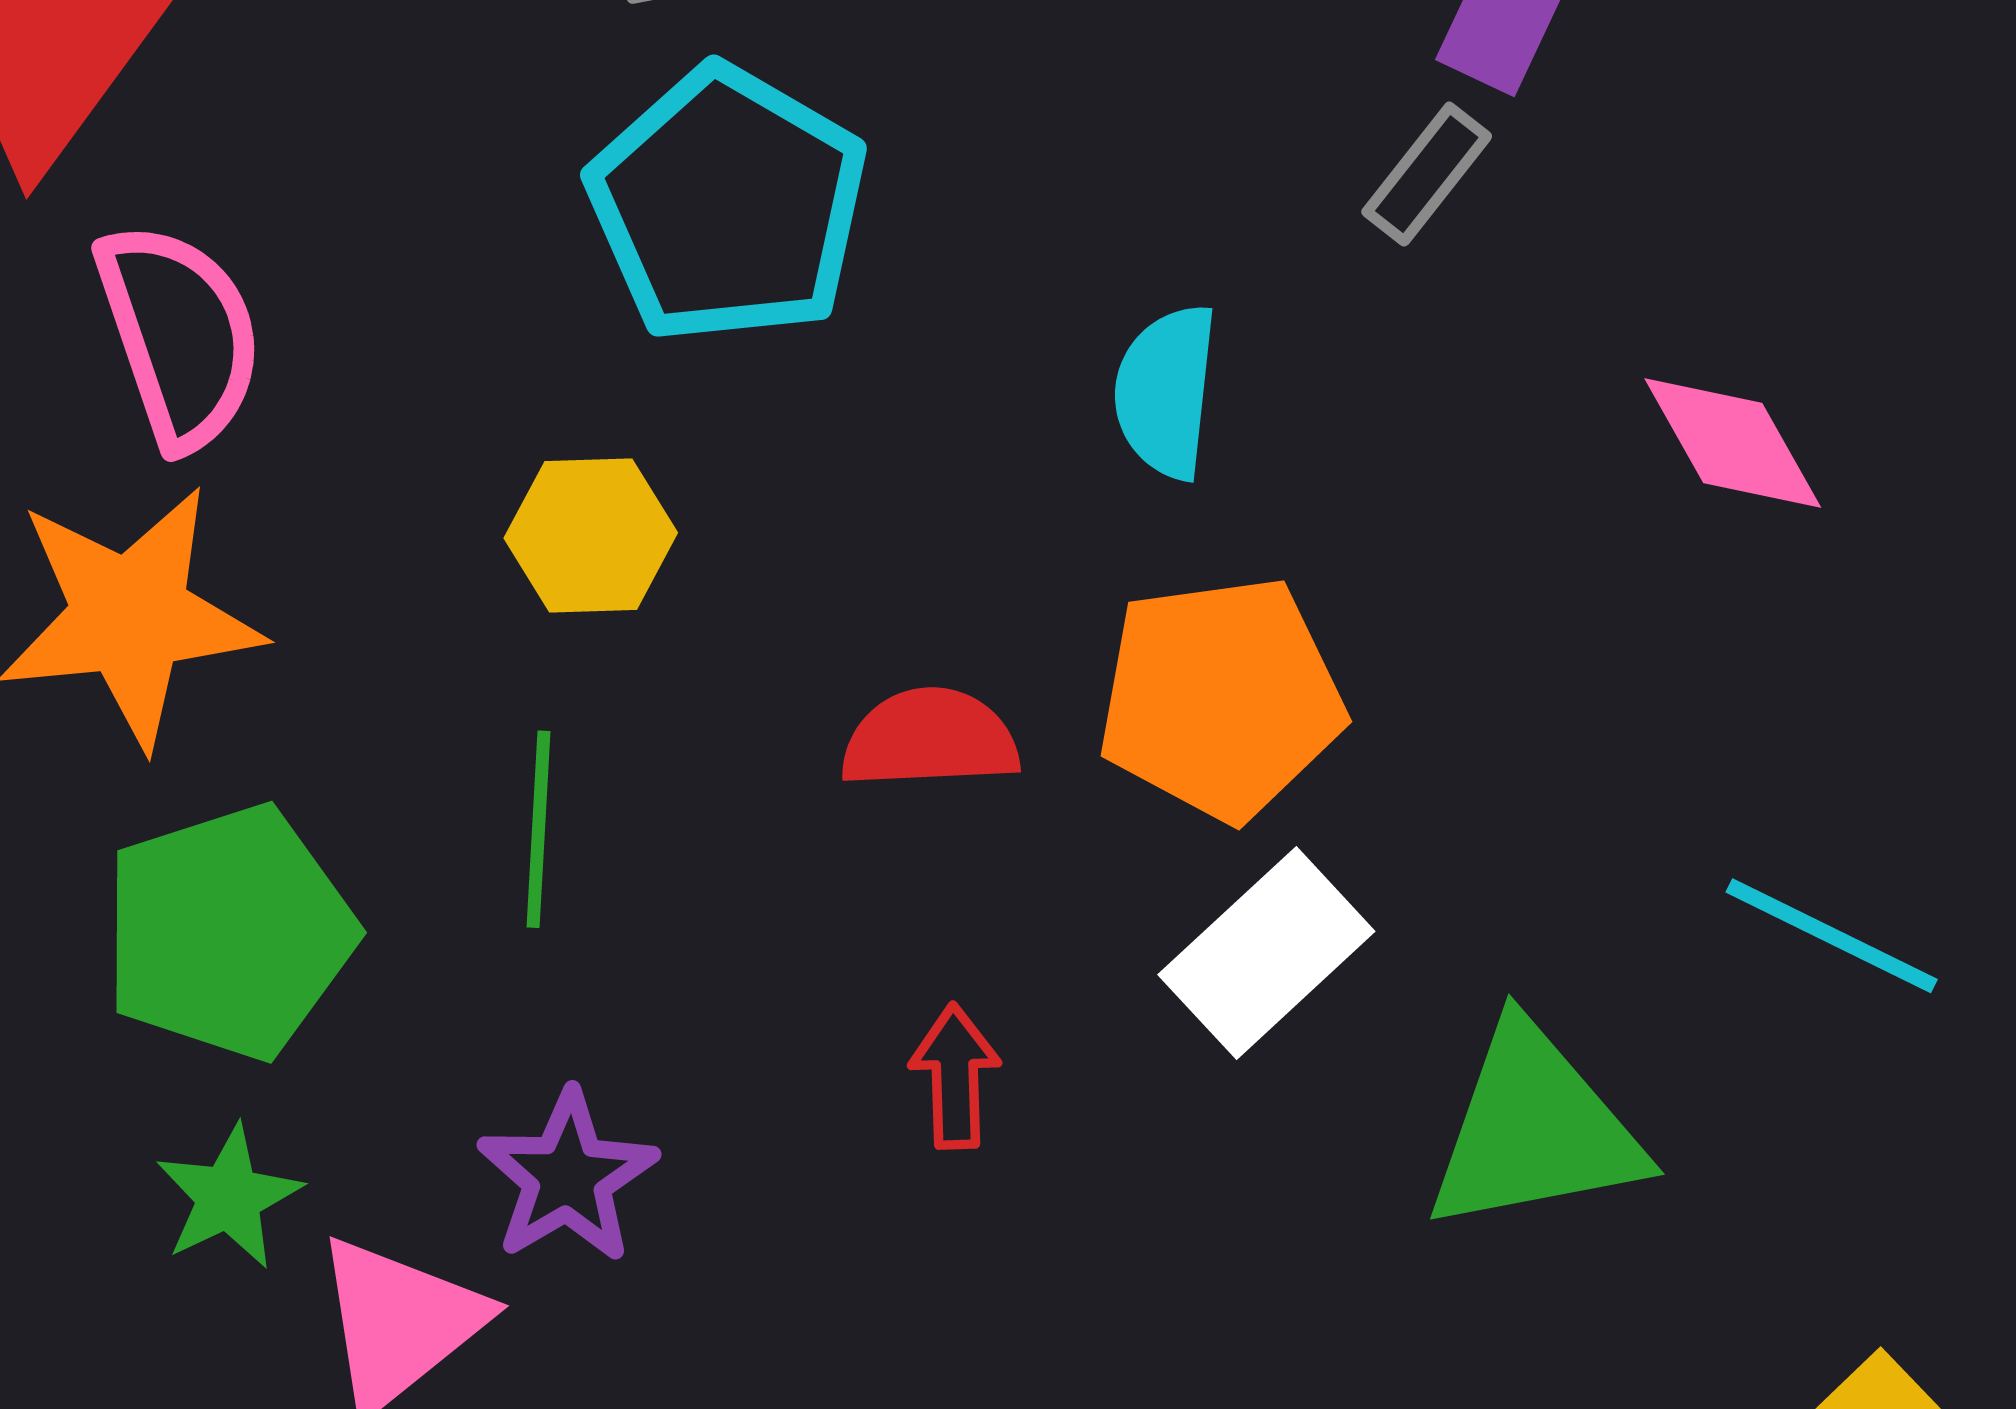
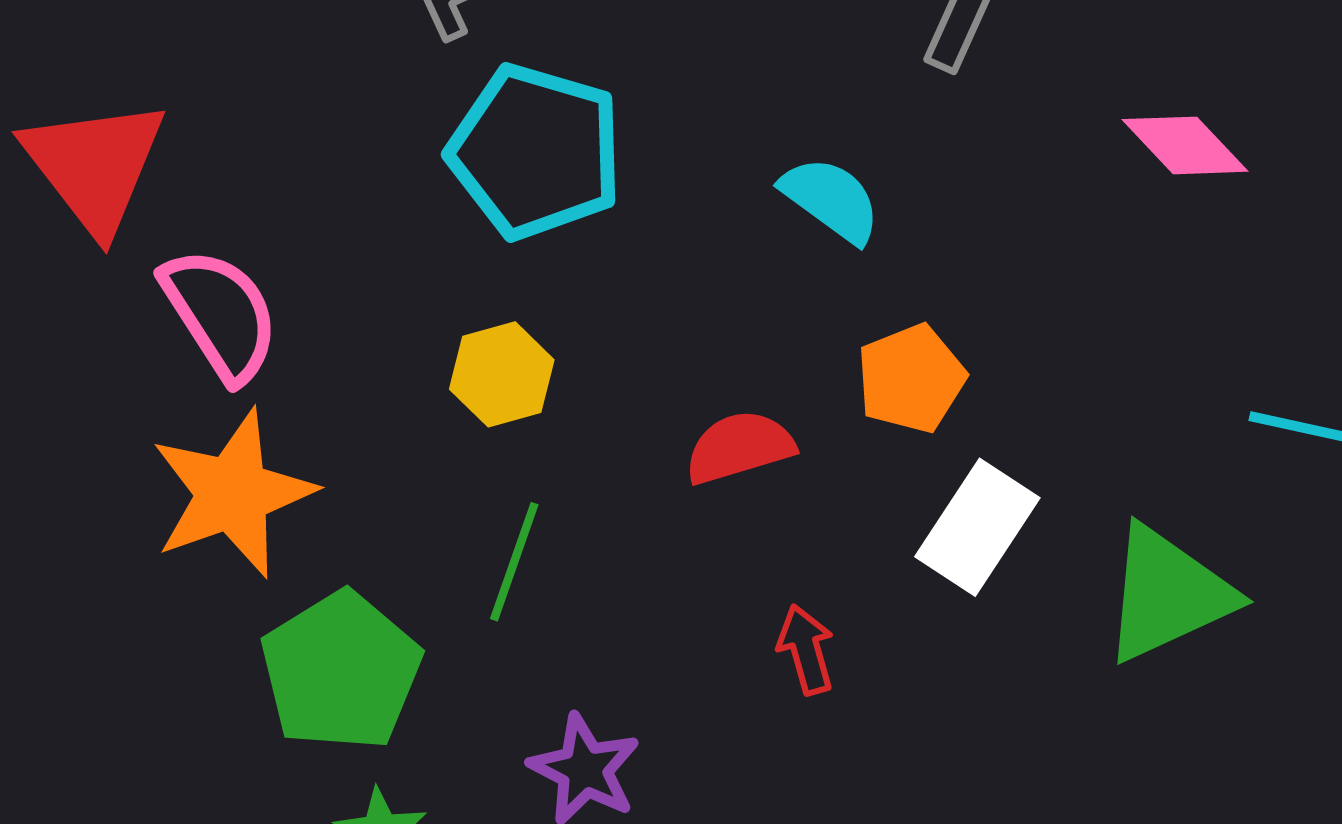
cyan semicircle: (1166, 391) -> (831, 200), turned 134
orange pentagon: (1221, 698) -> (911, 379), size x0.7
green line: (538, 829) -> (514, 562), turned 30

